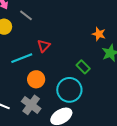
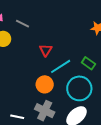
cyan line: (22, 58) -> (61, 66), moved

